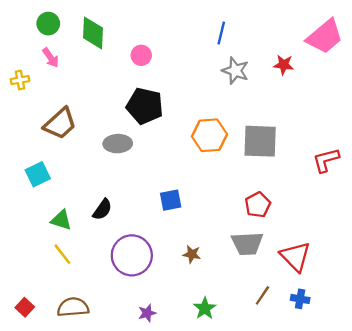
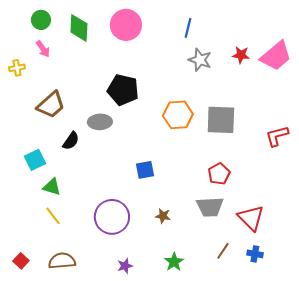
pink trapezoid: (325, 36) -> (276, 56), moved
pink circle: (141, 55) -> (126, 25), moved, size x1.8
cyan square: (38, 174) -> (35, 160), moved
black semicircle: (102, 209) -> (71, 141), moved

